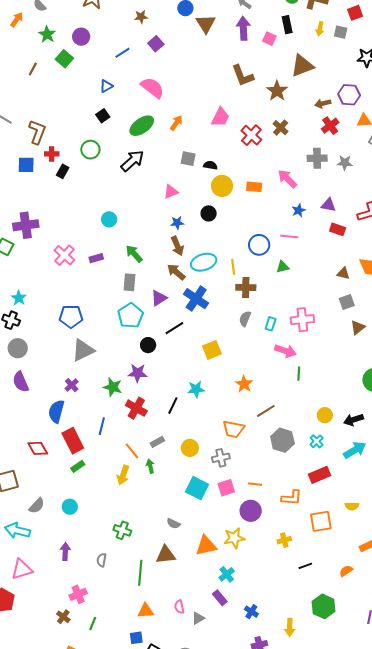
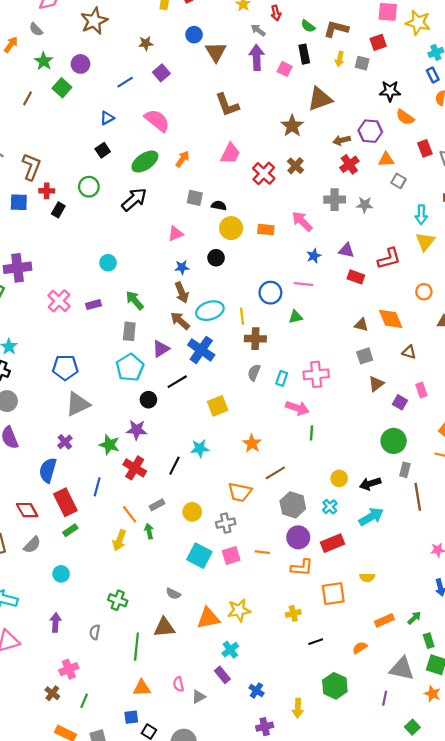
brown L-shape: (243, 76) -> (227, 105), moved
gray semicircle: (37, 506) -> (32, 545), moved
purple circle: (251, 511) -> (298, 537), moved

